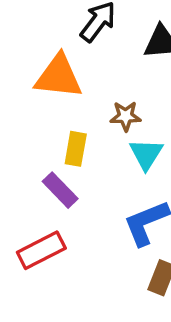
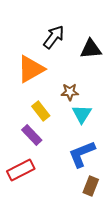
orange triangle: (58, 77) -> (31, 69), turned -36
yellow rectangle: (76, 149) -> (41, 111), turned -48

